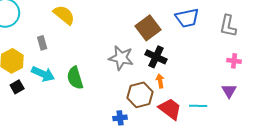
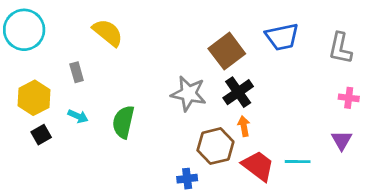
black cross: (156, 57) -> (238, 92), turned 30
cyan arrow: (43, 74) -> (78, 116), size x0.6
green semicircle: (75, 78) -> (123, 122), turned 30

